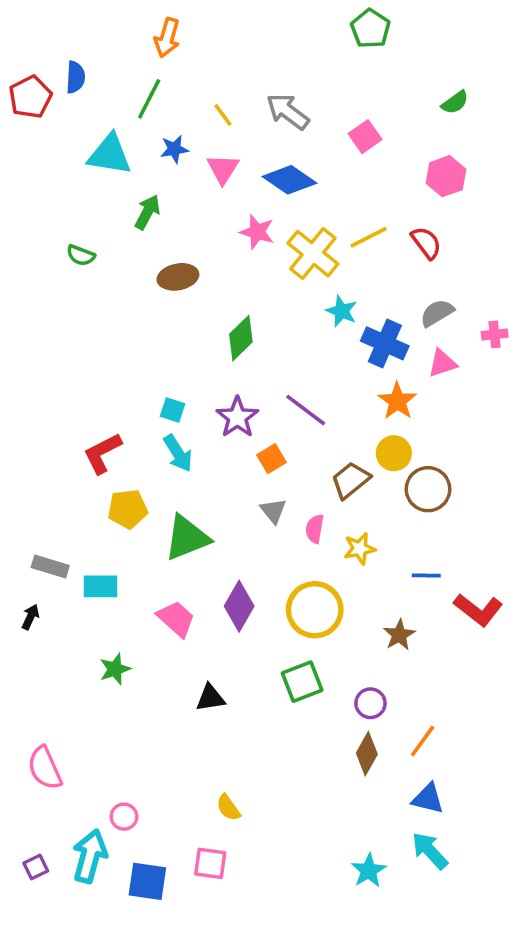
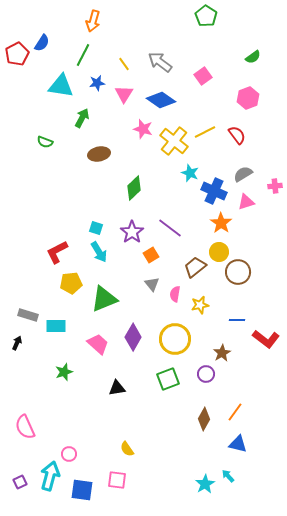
blue semicircle: (75, 77) -> (42, 43), turned 30
purple circle: (370, 703) -> (206, 374), moved
cyan arrow: (430, 851) -> (228, 476), moved, size x0.6

